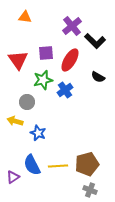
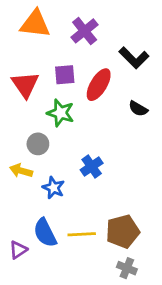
orange triangle: (25, 17) -> (35, 24), size x1.6
purple cross: (72, 26) -> (85, 31), moved
green star: (43, 80) -> (61, 113), turned 30
blue cross: (65, 90) -> (92, 166), moved

